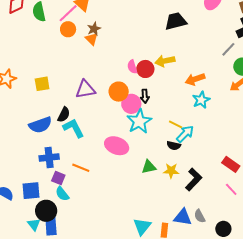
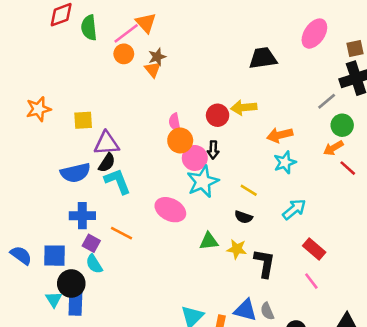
pink semicircle: (132, 67) -> (175, 122), moved
purple triangle: (85, 89) -> (107, 143), moved
cyan arrow: (185, 134) -> (294, 209), moved
black L-shape: (194, 179) -> (264, 263), turned -40

